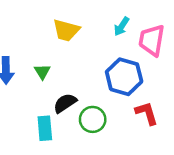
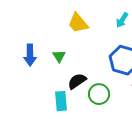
yellow trapezoid: (66, 30) -> (78, 23), turned 35

